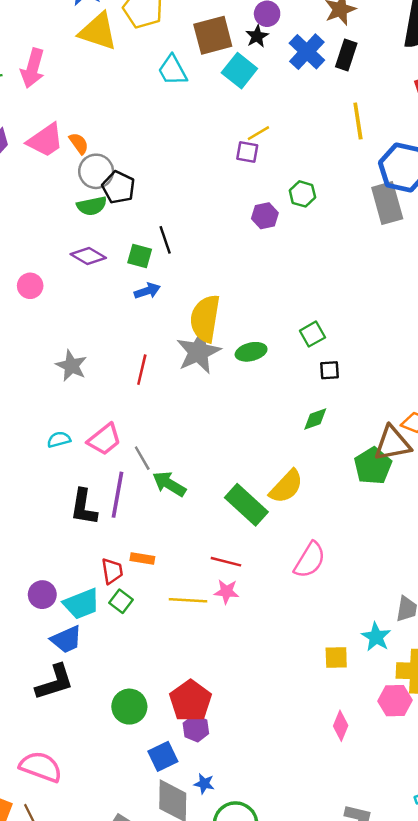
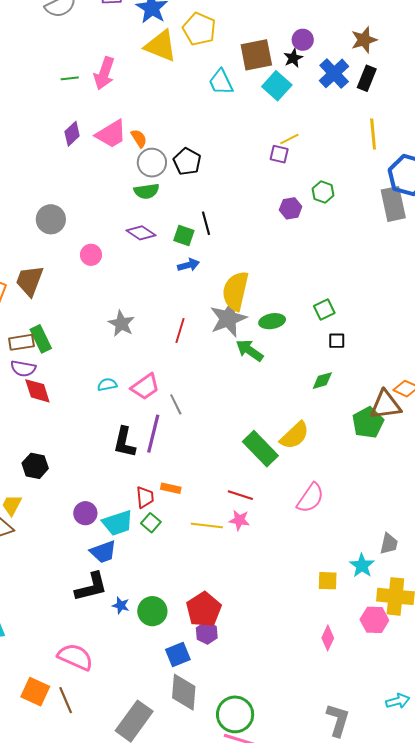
black pentagon: (118, 187) -> (187, 161), moved
green arrow: (169, 484) -> (250, 350), moved
blue star: (204, 784) -> (121, 606), moved

